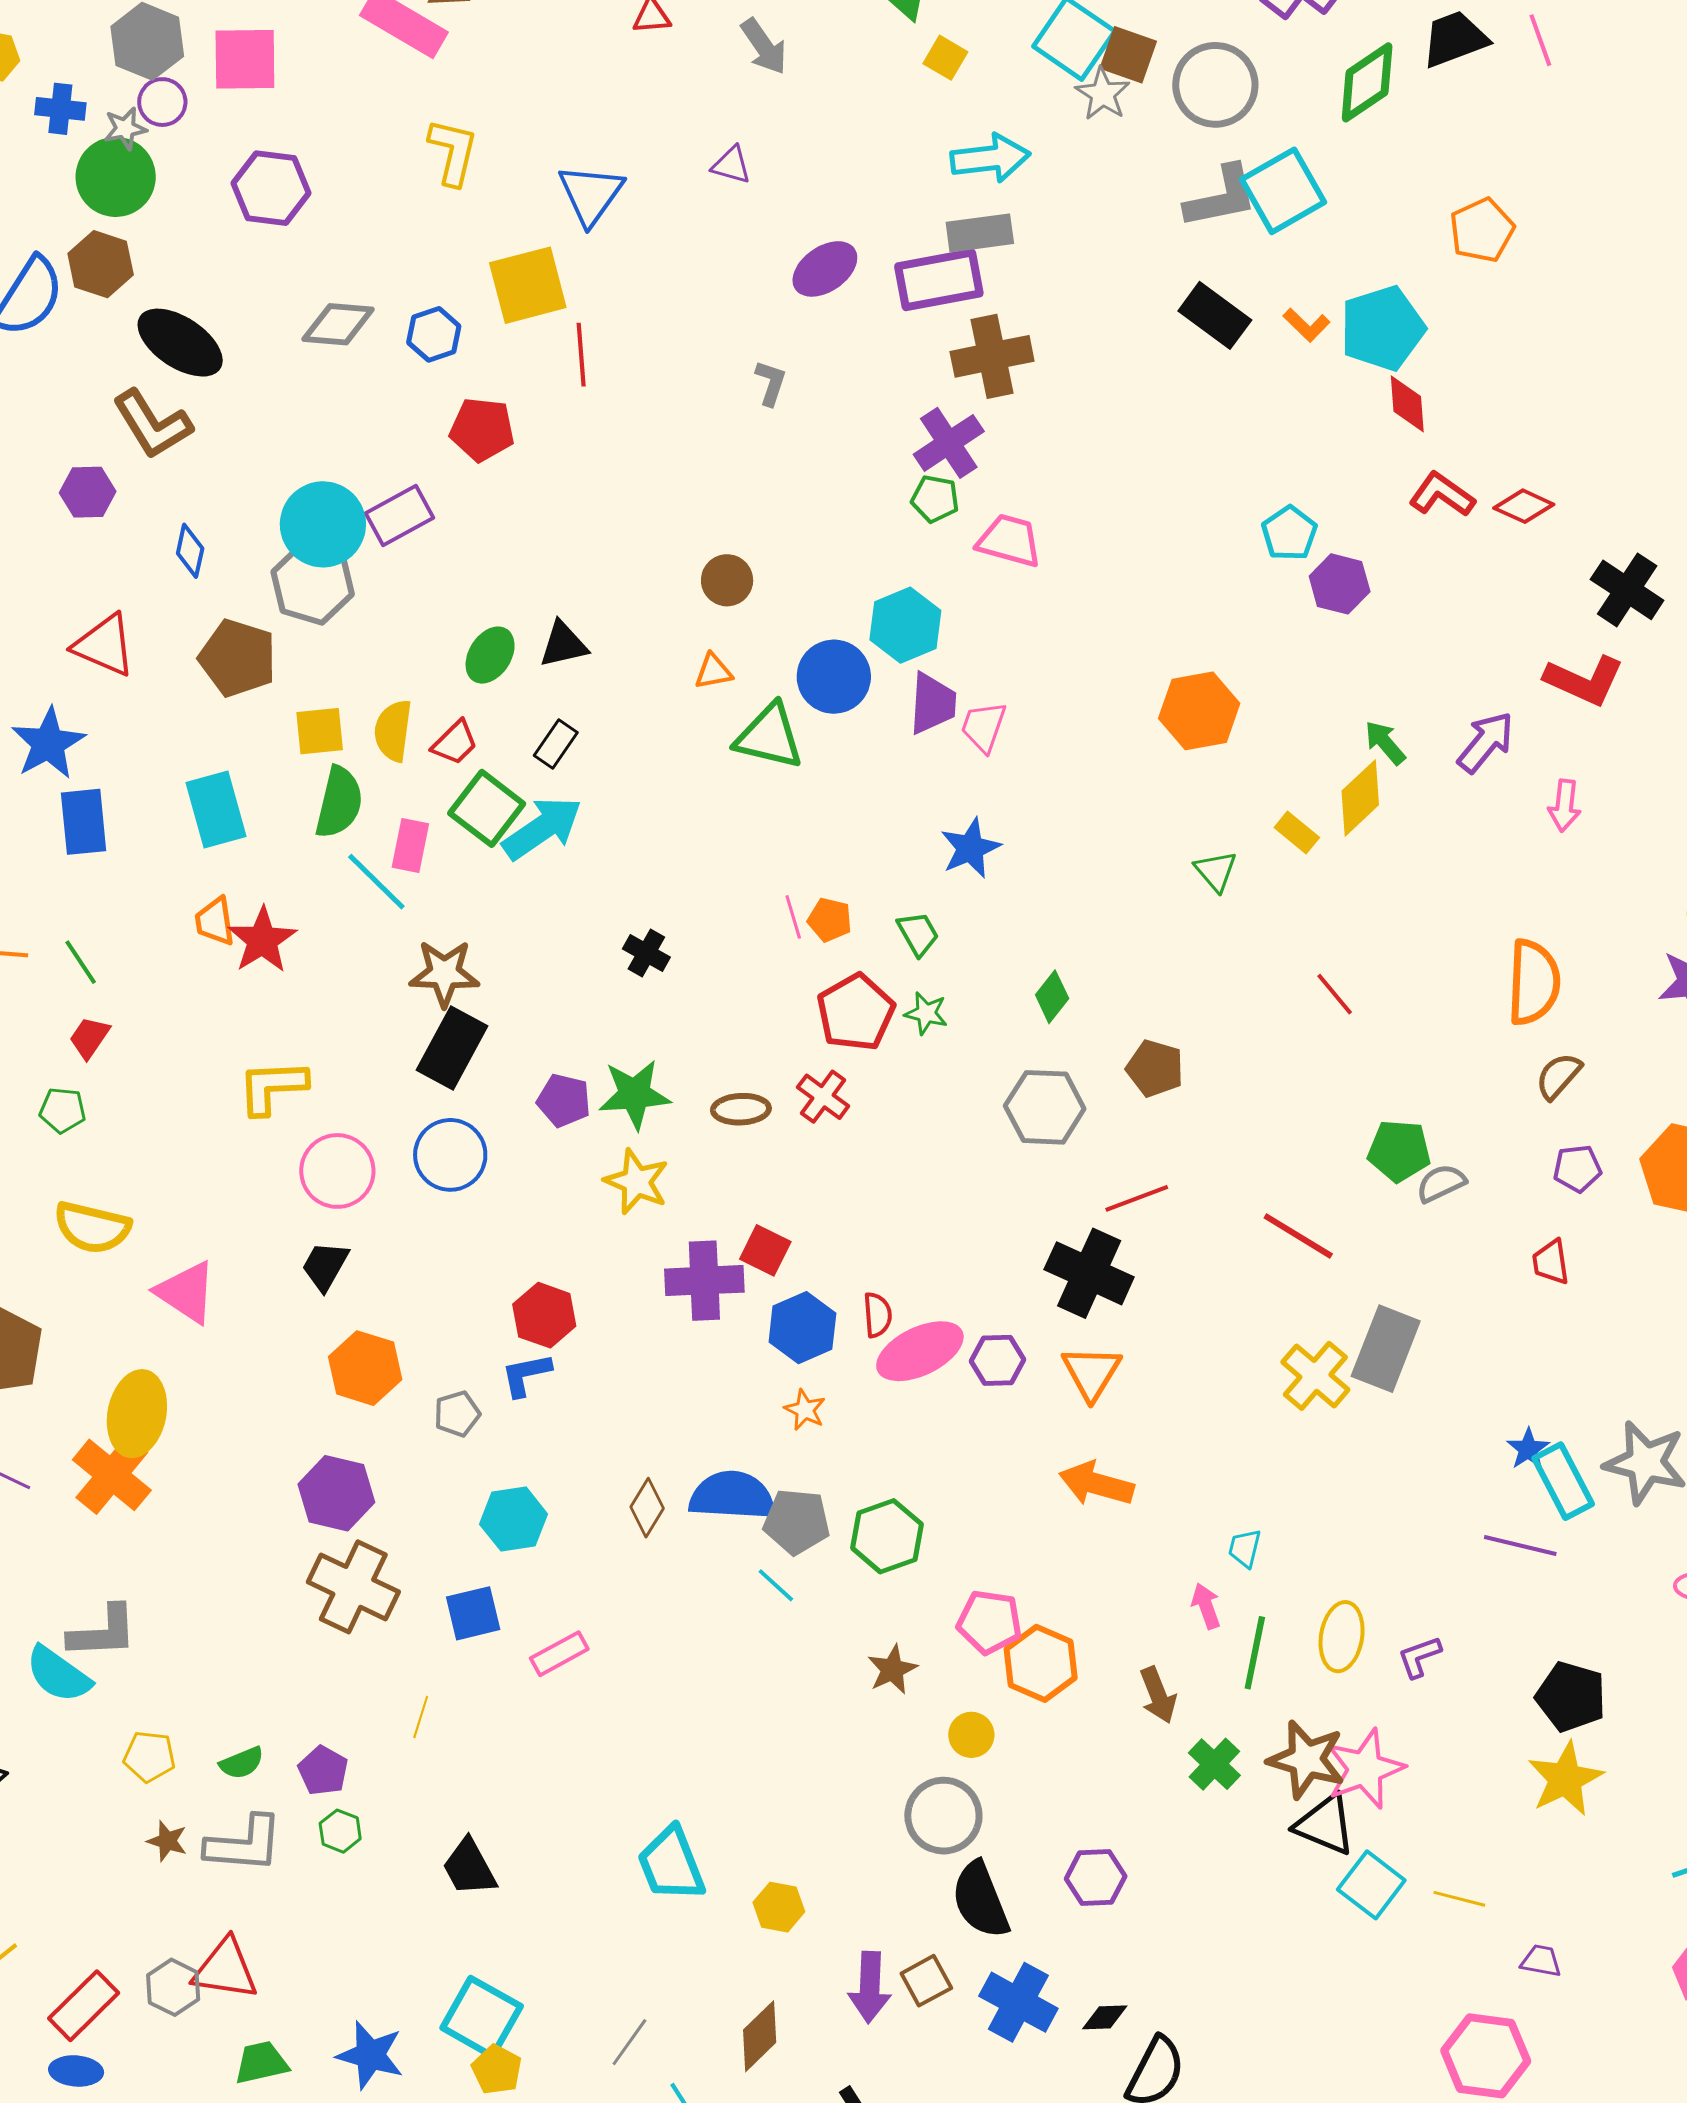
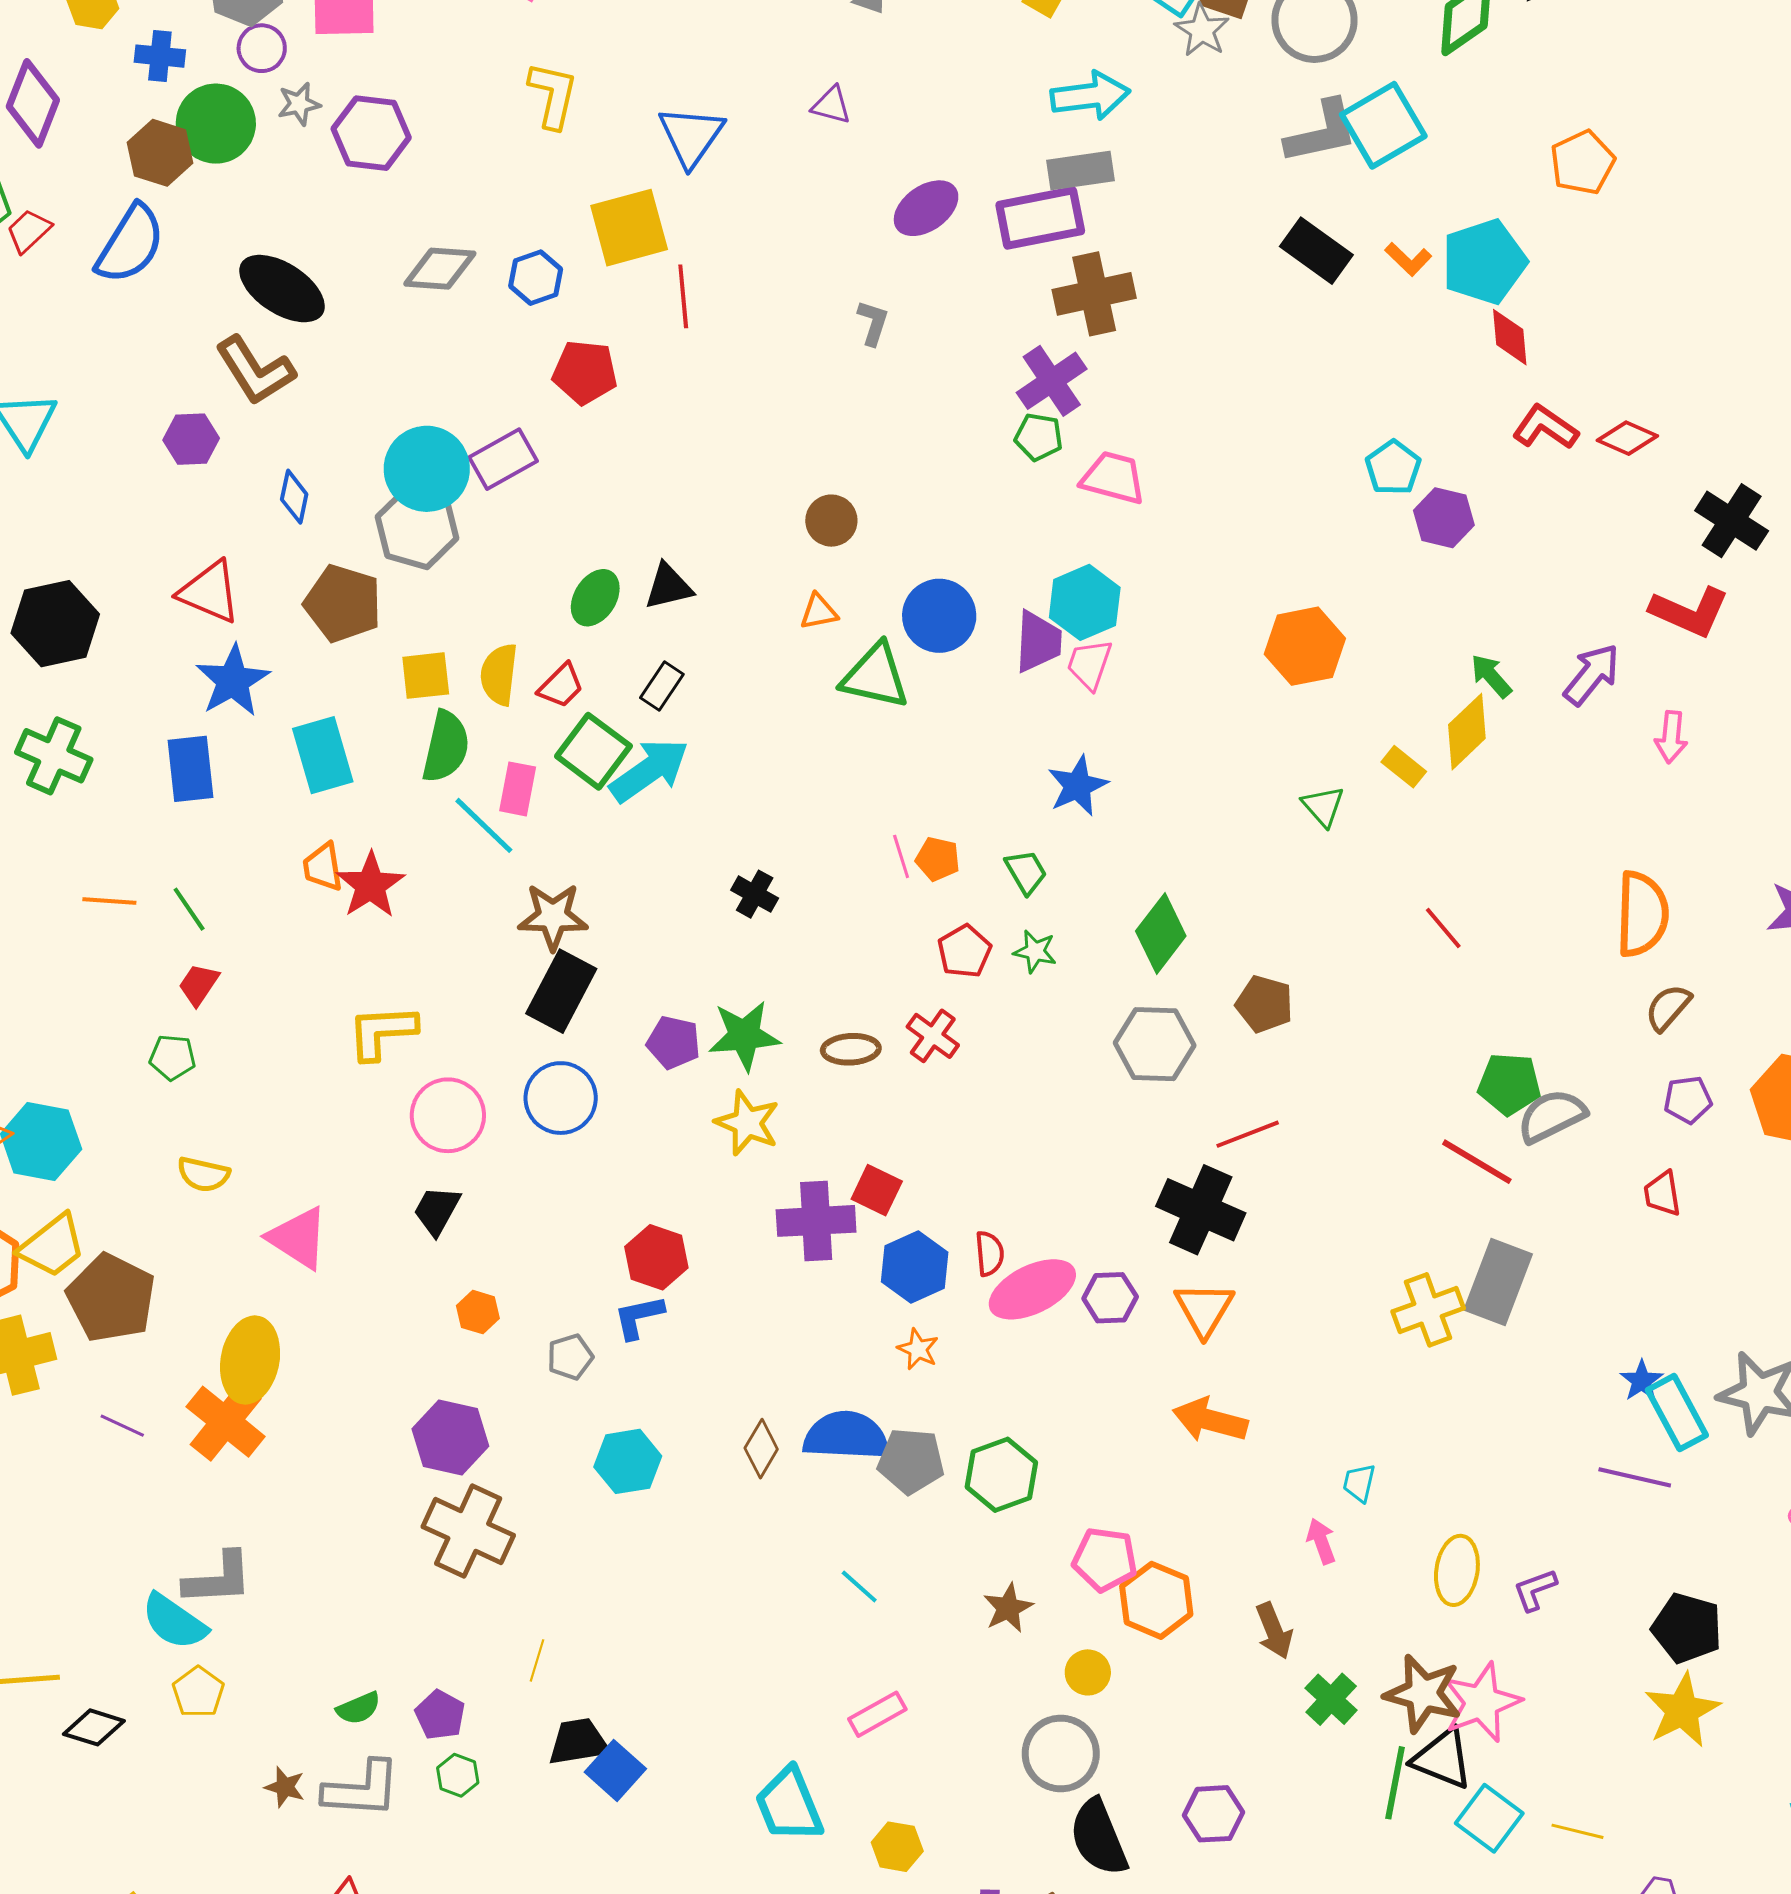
gray star: (125, 128) -> (299, 104), moved
brown hexagon: (101, 264) -> (160, 153), moved
cyan hexagon: (905, 625) -> (1085, 602), moved
blue star: (48, 743) -> (233, 681), moved
green diamond: (1052, 997) -> (1161, 933), size x1.5
red pentagon: (856, 1012) -> (964, 951), size x0.7
gray semicircle: (1441, 1183) -> (1552, 1116), size x1.4
yellow semicircle: (92, 1228) -> (203, 1174), size x0.7
red line: (1298, 1236) -> (1477, 1162), moved
orange hexagon: (365, 1368) -> (478, 1312), size x0.6
yellow cross: (1315, 1376) -> (1428, 1310), turned 30
cyan line: (776, 1585) -> (859, 1586), moved
blue square: (473, 1613) -> (615, 1770), moved, turned -34
green line: (1255, 1653) -> (1395, 1783), moved
pink rectangle: (559, 1654) -> (877, 1714), moved
yellow pentagon: (149, 1756) -> (198, 1692), moved, turned 30
black trapezoid: (469, 1867) -> (578, 1742), moved, turned 110

